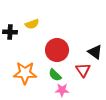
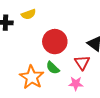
orange star: (25, 73) -> (32, 77), moved, turned 30
pink star: (62, 90) -> (76, 84), moved

